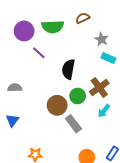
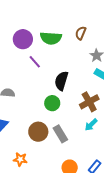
brown semicircle: (83, 18) -> (81, 33), turned -48
green circle: (78, 96) -> (52, 103), moved
brown circle: (57, 105) -> (38, 132), moved

